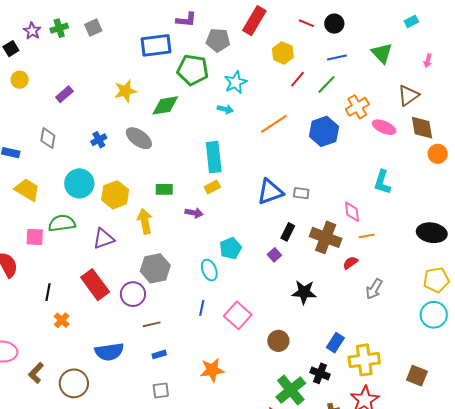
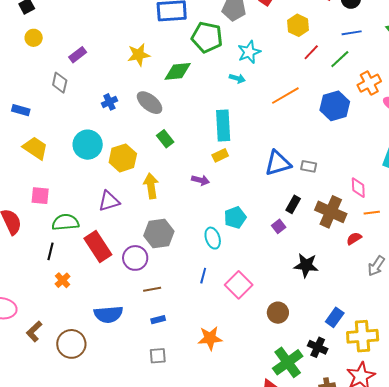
gray diamond: (48, 138) -> (60, 83), moved
green rectangle: (164, 189) -> (165, 139), moved, turned 48
green semicircle: (62, 223) -> (65, 222), moved

